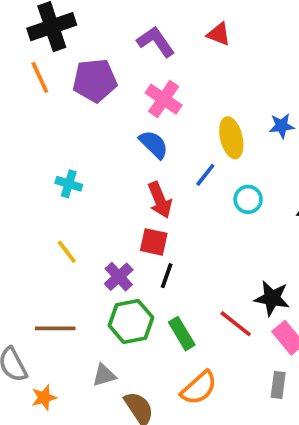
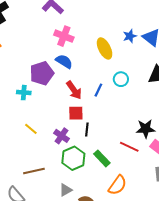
purple pentagon: (95, 80) -> (42, 73), moved
blue line: (205, 175) -> (98, 90), moved

